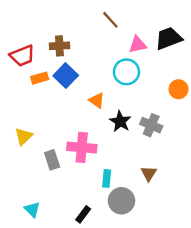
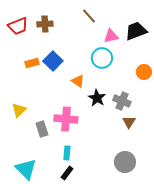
brown cross: (59, 46) -> (45, 24), moved
red trapezoid: (22, 56) -> (18, 26), moved
brown triangle: (149, 173) -> (129, 122), moved
cyan rectangle: (107, 178) -> (67, 153), moved
gray circle: (121, 201) -> (125, 162), moved
cyan triangle: (32, 209) -> (26, 169), size x1.6

